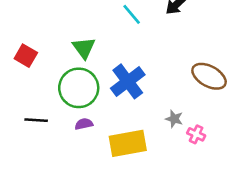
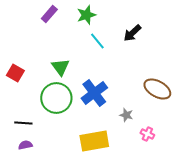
gray star: (174, 119) -> (126, 115), moved
purple semicircle: (84, 124) -> (25, 145), moved

